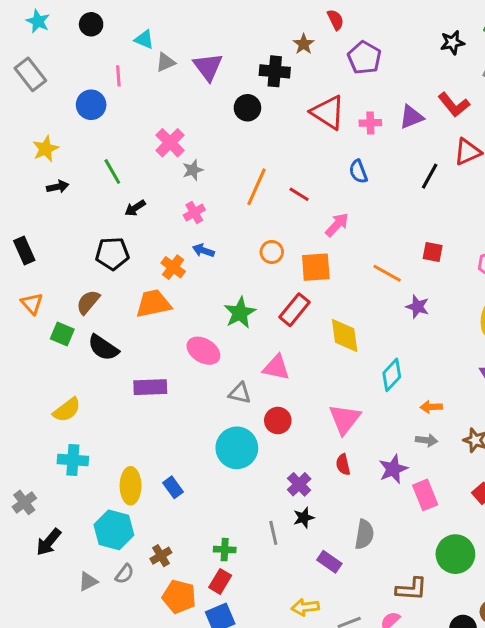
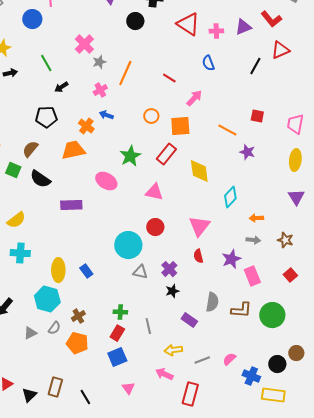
orange line: (257, 187) -> (125, 73), moved
gray triangle: (240, 393) -> (140, 272), moved
gray line: (273, 533) -> (148, 326), moved
brown L-shape: (411, 589) -> (241, 310), moved
orange pentagon: (179, 597) -> (77, 343), moved

